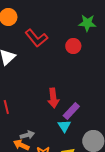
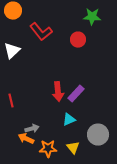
purple rectangle: (71, 111) -> (76, 94), moved
cyan triangle: (64, 126) -> (69, 120), turned 40

